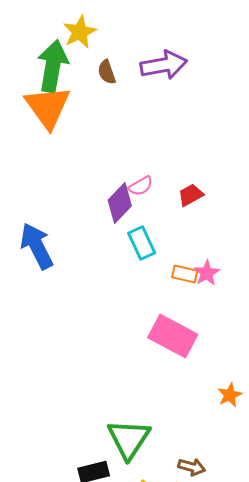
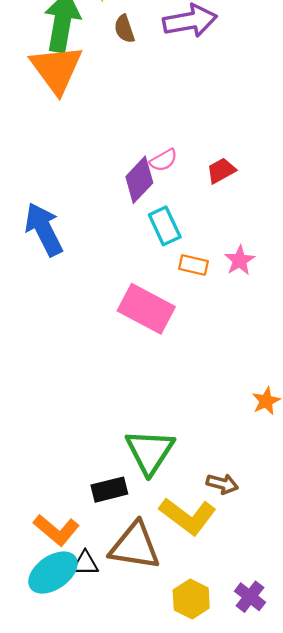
orange rectangle: (185, 274) -> (194, 265), moved
pink rectangle: (173, 336) -> (146, 309), moved

